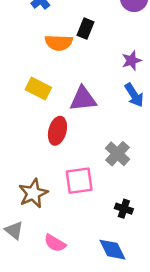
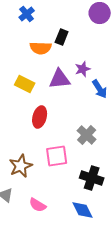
purple star: (132, 61) -> (83, 69), moved
purple triangle: (83, 99) -> (60, 79), moved
black cross: (124, 209) -> (92, 178), size x1.6

